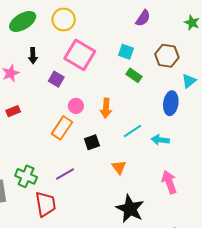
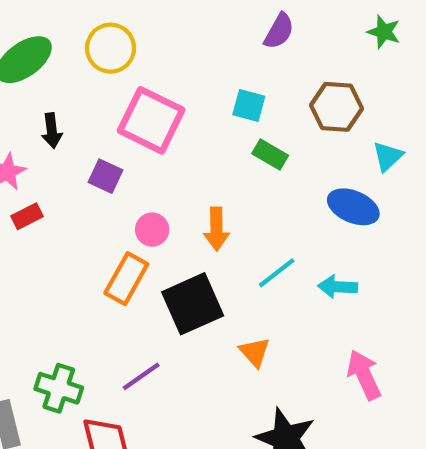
blue ellipse: (171, 103) -> (353, 207), turned -70
red rectangle: (13, 111) -> (27, 216), moved
black square: (92, 142) -> (193, 304), size x1.8

